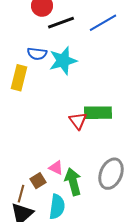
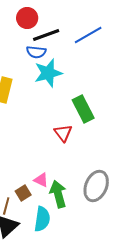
blue semicircle: (37, 54) -> (36, 52), moved
green rectangle: (98, 113) -> (83, 109), moved, turned 64

